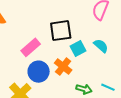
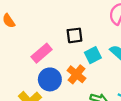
black square: (61, 31) -> (74, 35), size x0.7

